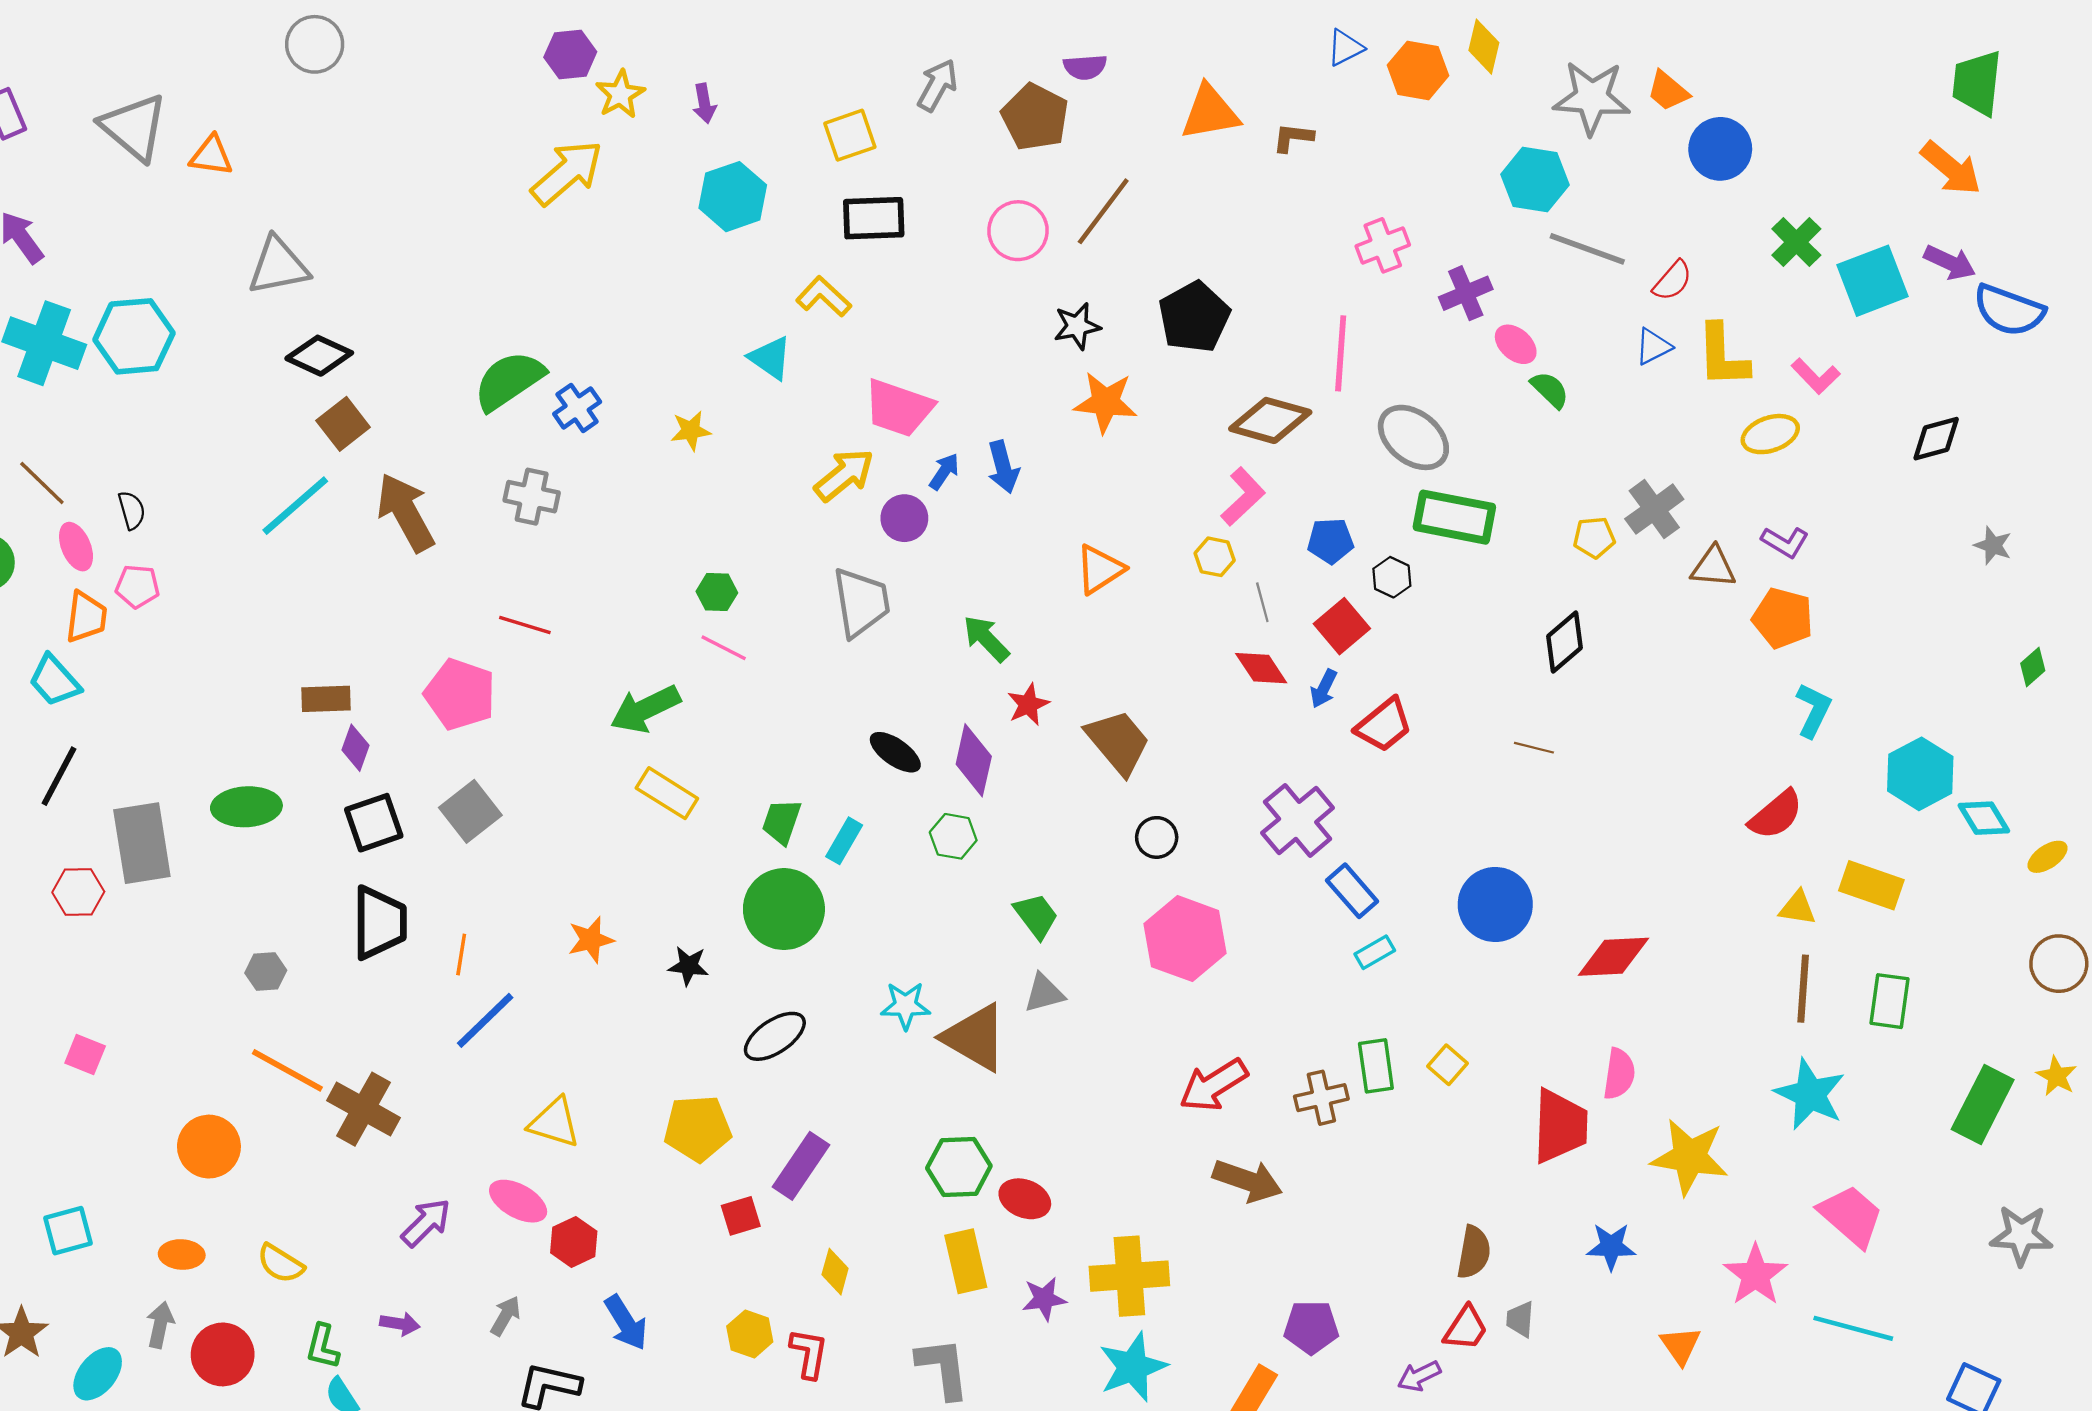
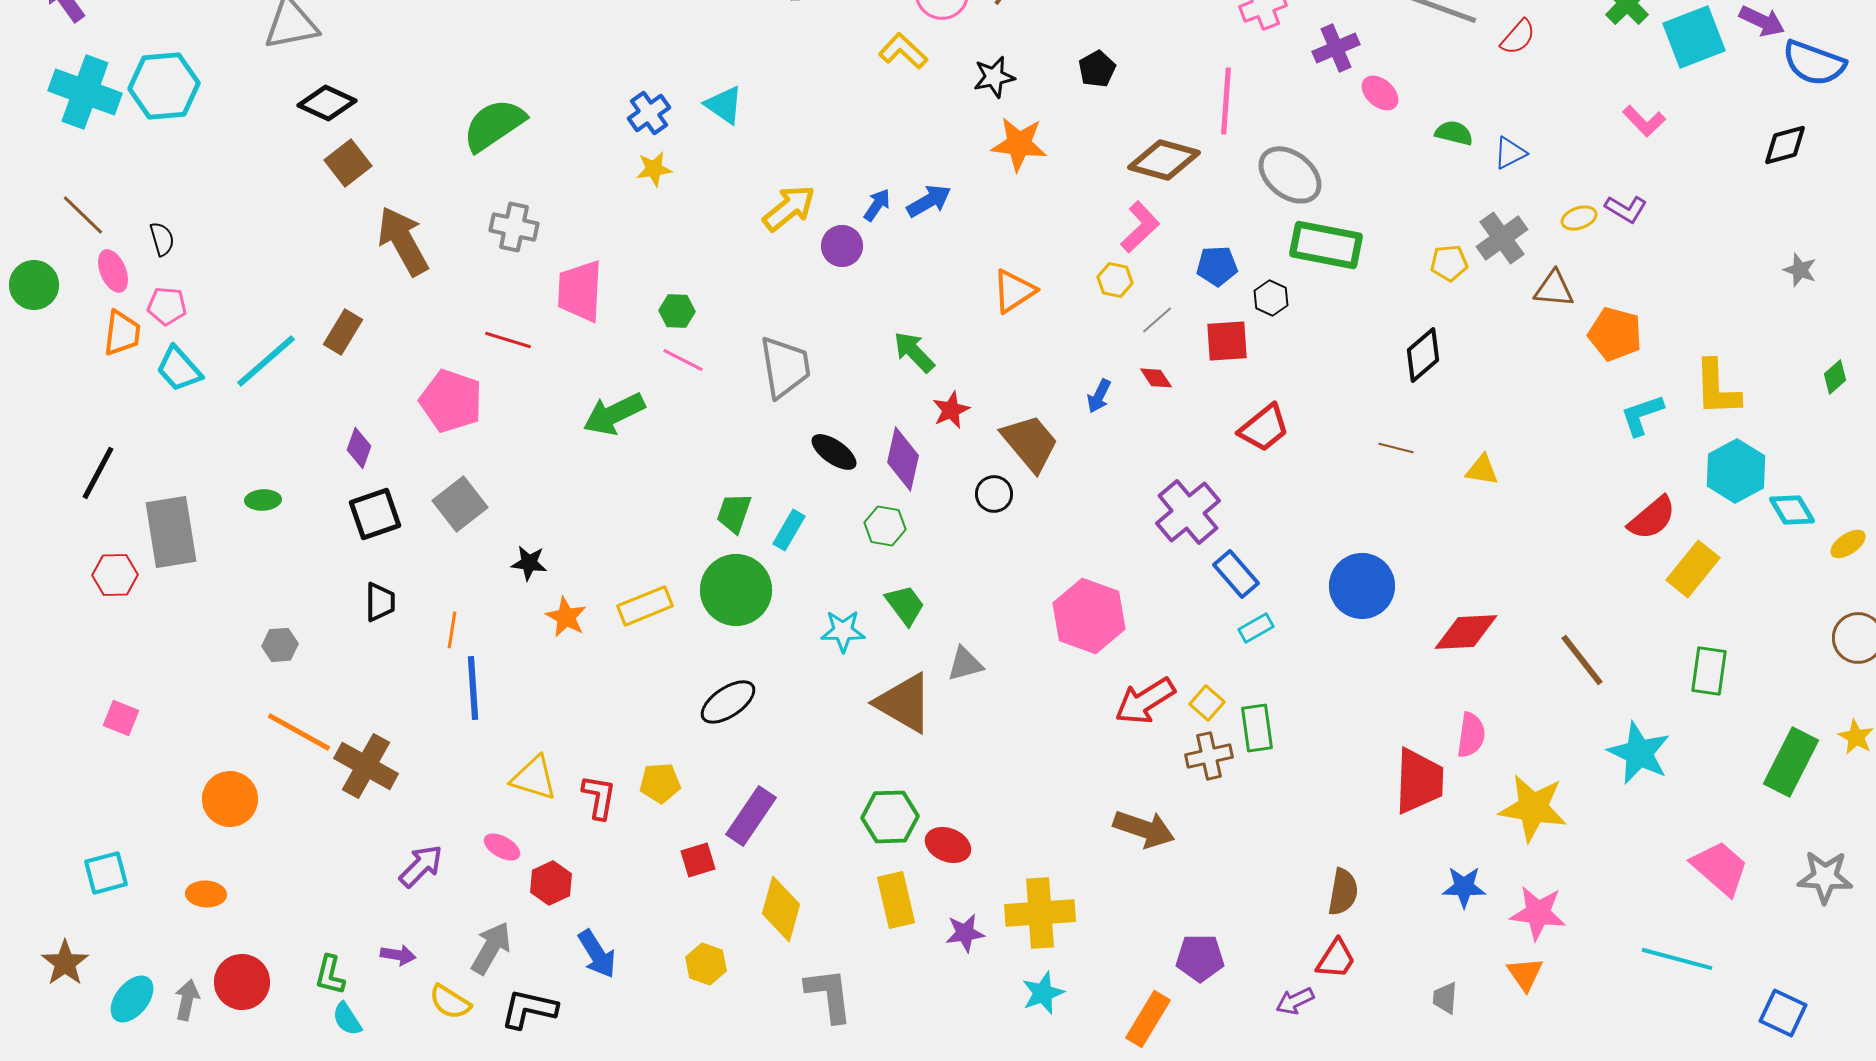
yellow L-shape: (824, 297) -> (903, 51), moved
black pentagon: (1194, 317) -> (1097, 69), size x0.6
blue triangle: (1653, 347) -> (1510, 153), moved
yellow L-shape: (1723, 356) -> (1717, 388), moved
green semicircle: (1550, 390) -> (1454, 133), moved, turned -30
blue cross: (577, 408) -> (649, 113), moved
pink trapezoid: (899, 408) -> (580, 291), moved, turned 74
yellow ellipse: (1770, 434) -> (1579, 218), moved, size x0.7
black diamond: (1936, 439) -> (1785, 145), moved
blue arrow: (1003, 467) -> (929, 201), turned -105
cyan line: (295, 506) -> (266, 361), moved
purple L-shape: (1785, 542) -> (1626, 209), moved
gray trapezoid: (861, 602) -> (785, 367), moved
gray line: (1262, 602) -> (1157, 320), turned 64
red square: (1342, 626) -> (1227, 341), turned 36
red diamond: (1261, 668) -> (1156, 378), size x0.7
cyan trapezoid: (54, 681) -> (179, 369), moved
blue arrow: (1324, 689) -> (1099, 396), moved
brown rectangle: (326, 699) -> (343, 332), moved, turned -57
cyan L-shape: (1813, 710) -> (1642, 415), turned -135
yellow rectangle: (667, 793) -> (645, 606), moved, turned -54
green ellipse: (246, 807) -> (263, 500), size x0.6
red semicircle: (1776, 815) -> (1652, 518), moved
black circle: (1157, 837) -> (994, 494), moved
yellow rectangle: (1871, 885) -> (1693, 569), turned -70
yellow triangle: (1798, 908) -> (1482, 470), moved
green trapezoid: (1036, 916) -> (905, 605), moved
black trapezoid: (379, 923) -> (380, 602), size x0.6
orange star: (591, 940) -> (566, 617), turned -30
black star: (688, 966) -> (529, 563), moved
brown line: (1803, 989) -> (1582, 660), moved, turned -42
cyan star: (906, 1006) -> (843, 631), moved
blue line: (485, 1020) -> (473, 688), turned -50
yellow square: (1448, 1065) -> (1207, 703), moved
red arrow: (1213, 1085) -> (1145, 701), moved
yellow pentagon: (698, 1128) -> (660, 783), size x0.7
pink ellipse: (518, 1201) -> (502, 847), size x0.7
pink trapezoid: (1851, 1216) -> (1720, 868), moved
yellow semicircle: (281, 1264) -> (450, 1002), moved
yellow diamond: (835, 1272) -> (781, 909), size x1.6
pink star: (1755, 1275) -> (1538, 913), moved, turned -30
gray arrow: (506, 1316) -> (491, 948), size x1.5
gray trapezoid: (1520, 1319) -> (1445, 998), moved
gray arrow: (160, 1325) -> (187, 1000), moved
red L-shape: (809, 1353) -> (599, 797), moved
cyan star: (1133, 1367) -> (1043, 993), size x0.7
gray L-shape: (943, 1368) -> (829, 995), moved

